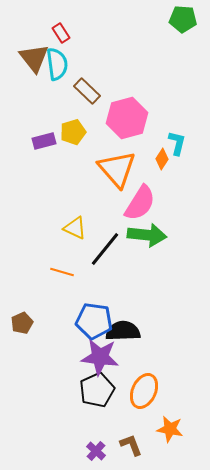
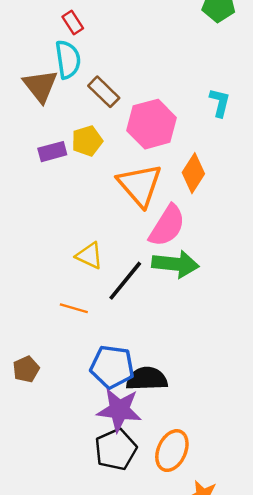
brown triangle: (34, 58) -> (40, 86), moved
cyan L-shape: (177, 143) -> (220, 103), moved
orange diamond: (162, 159) -> (193, 173), size x1.5

